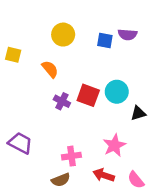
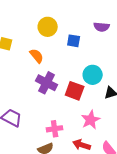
blue square: (105, 41) -> (74, 41), moved
red square: (88, 95) -> (75, 91), moved
purple cross: (62, 101) -> (47, 83), size x1.5

